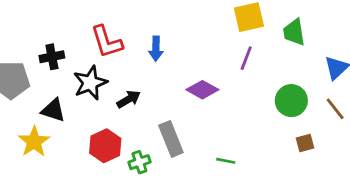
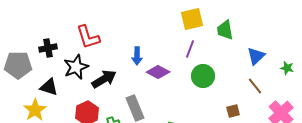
blue arrow: (156, 49) -> (137, 56), moved
black arrow: (129, 99) -> (104, 79), size x1.4
green circle: (291, 101) -> (203, 76), moved

